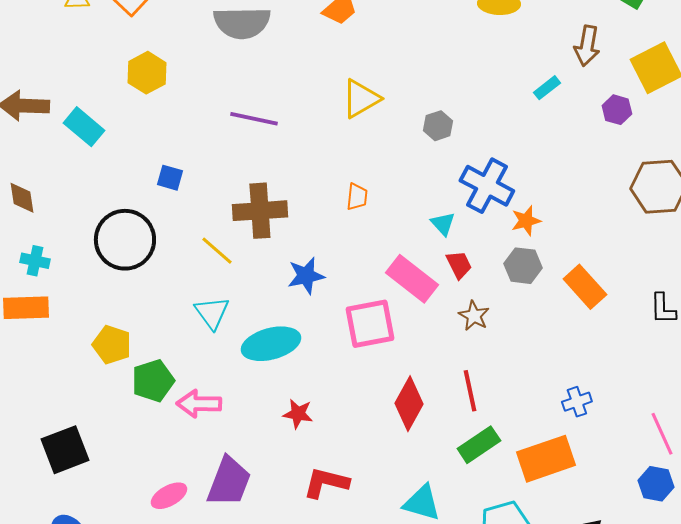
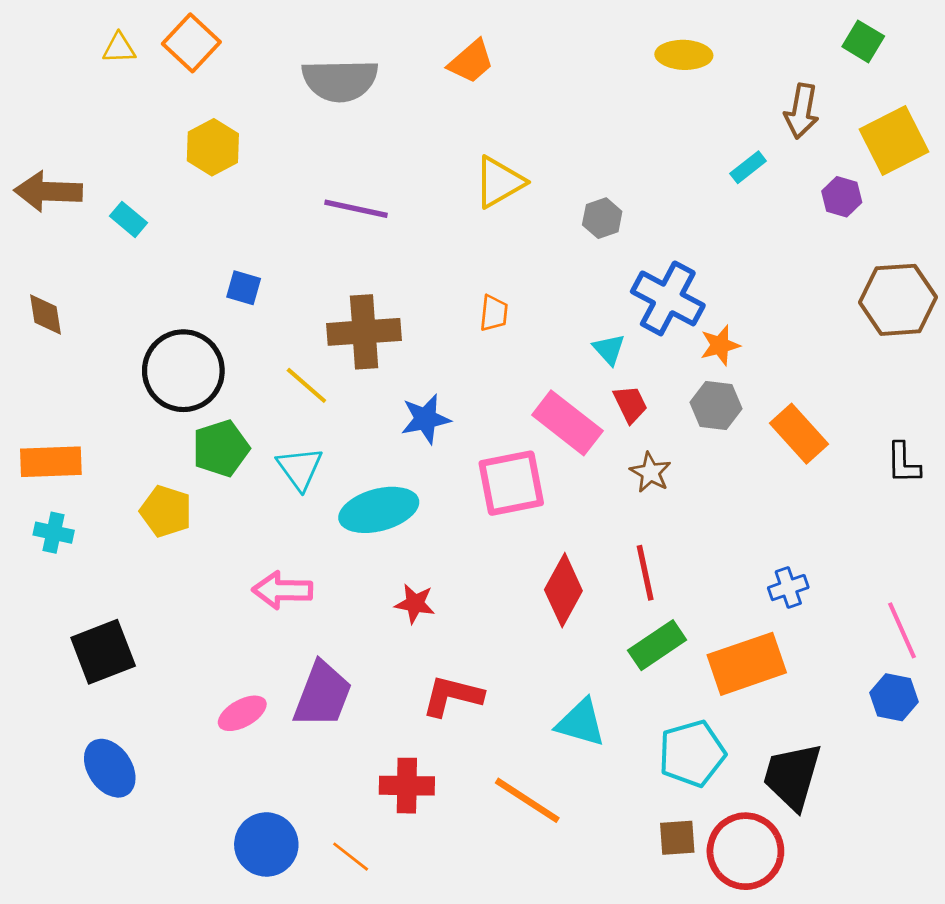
cyan rectangle: (84, 127) -> (128, 219), size x0.7
cyan cross: (35, 261) -> (54, 533), moved
green pentagon: (153, 381) -> (221, 448), moved

